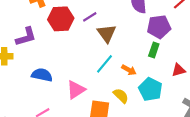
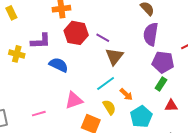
purple line: (90, 17) -> (103, 38), turned 48
green rectangle: (154, 50) -> (161, 84), moved
blue semicircle: (42, 75) -> (59, 65), moved
yellow semicircle: (121, 96) -> (109, 107), moved

